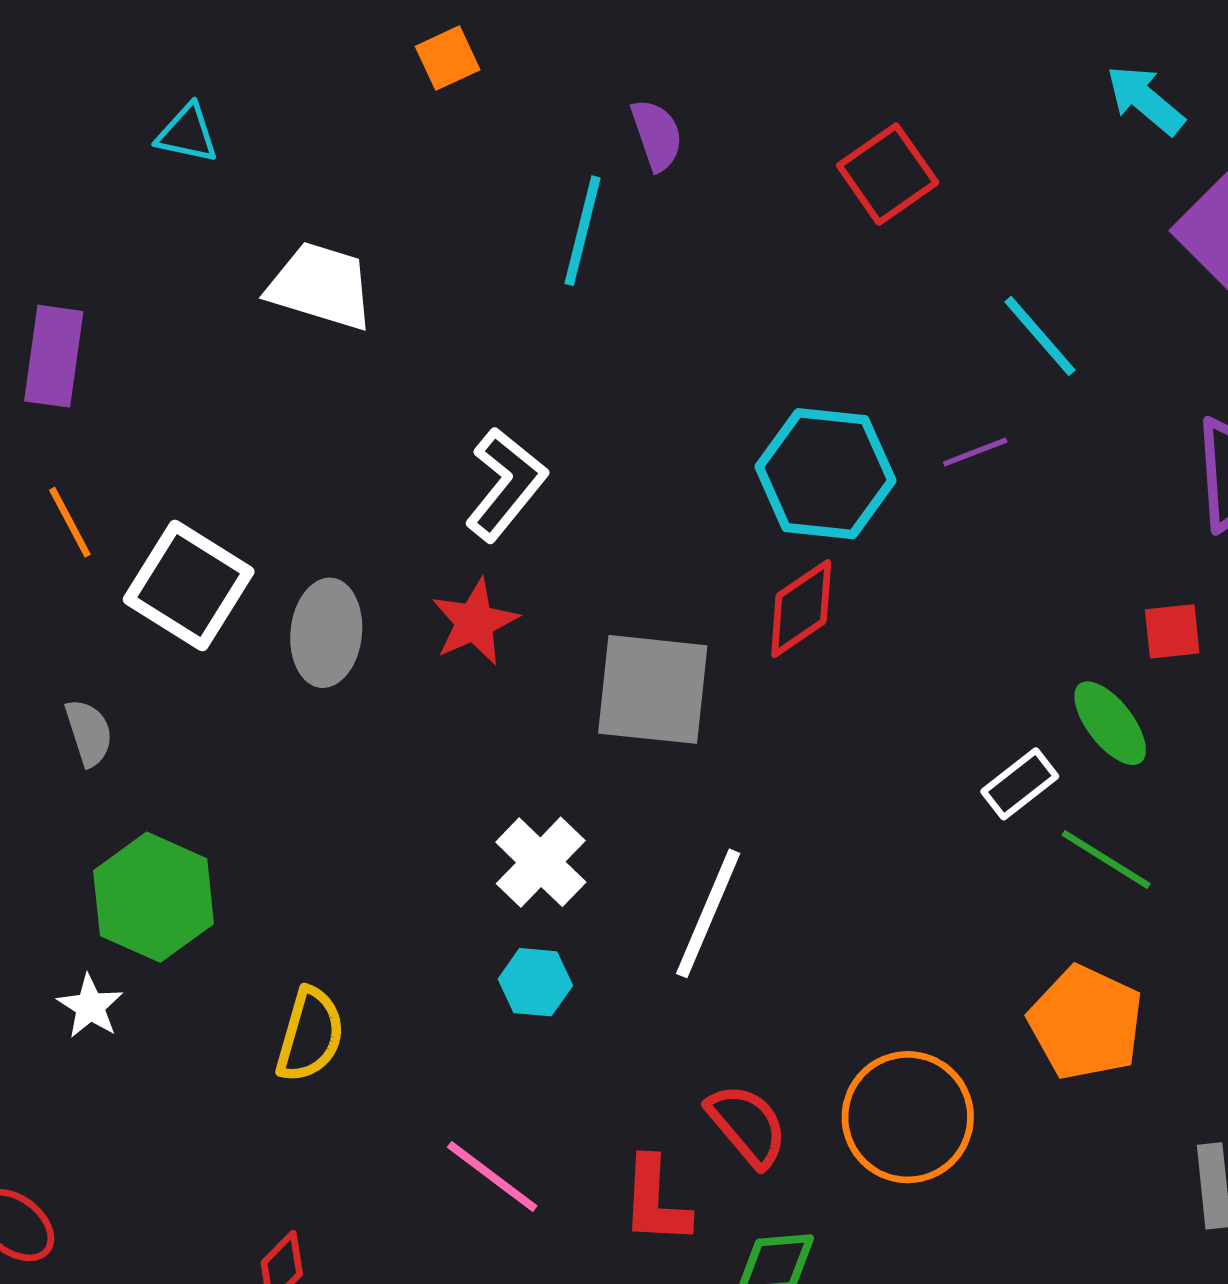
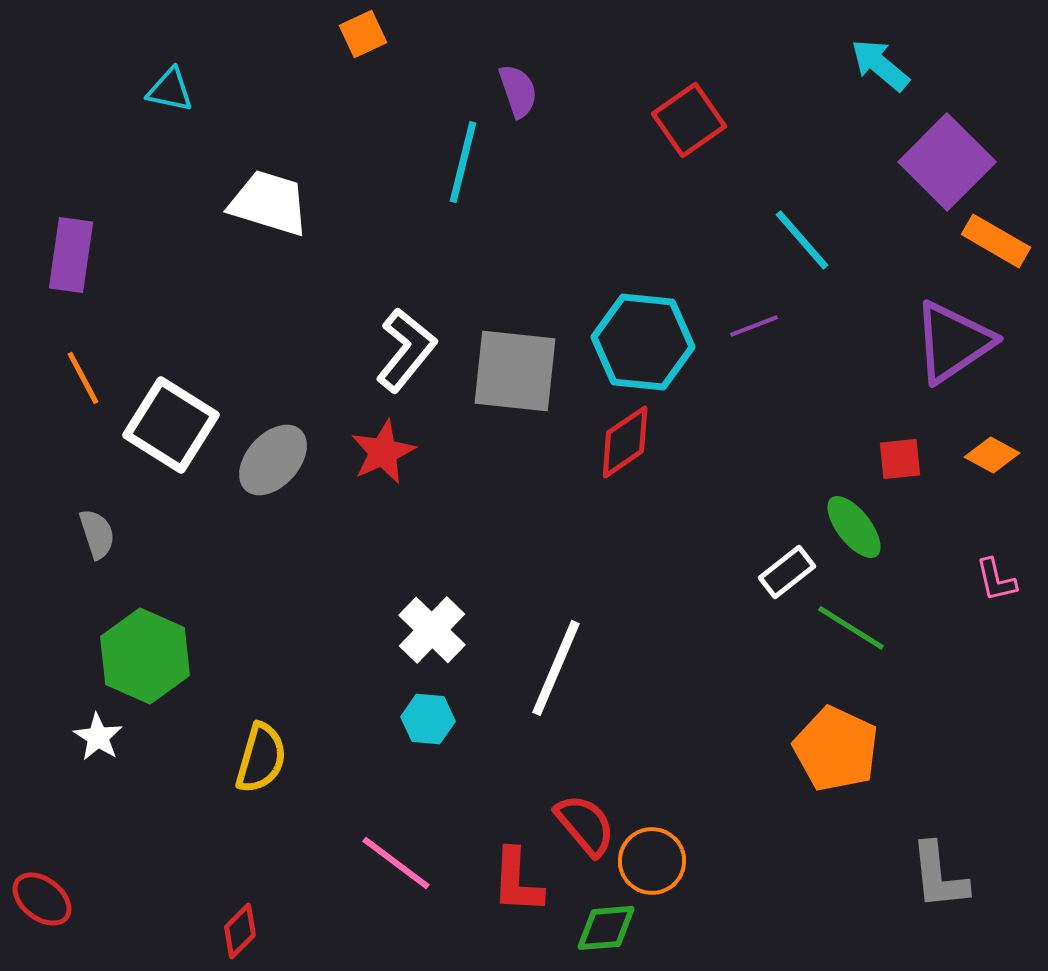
gray ellipse: (326, 633) -> (273, 460), turned 36
gray square: (653, 689) -> (515, 371), moved
orange circle: (908, 1117) -> (652, 861), moved, size x0.7

